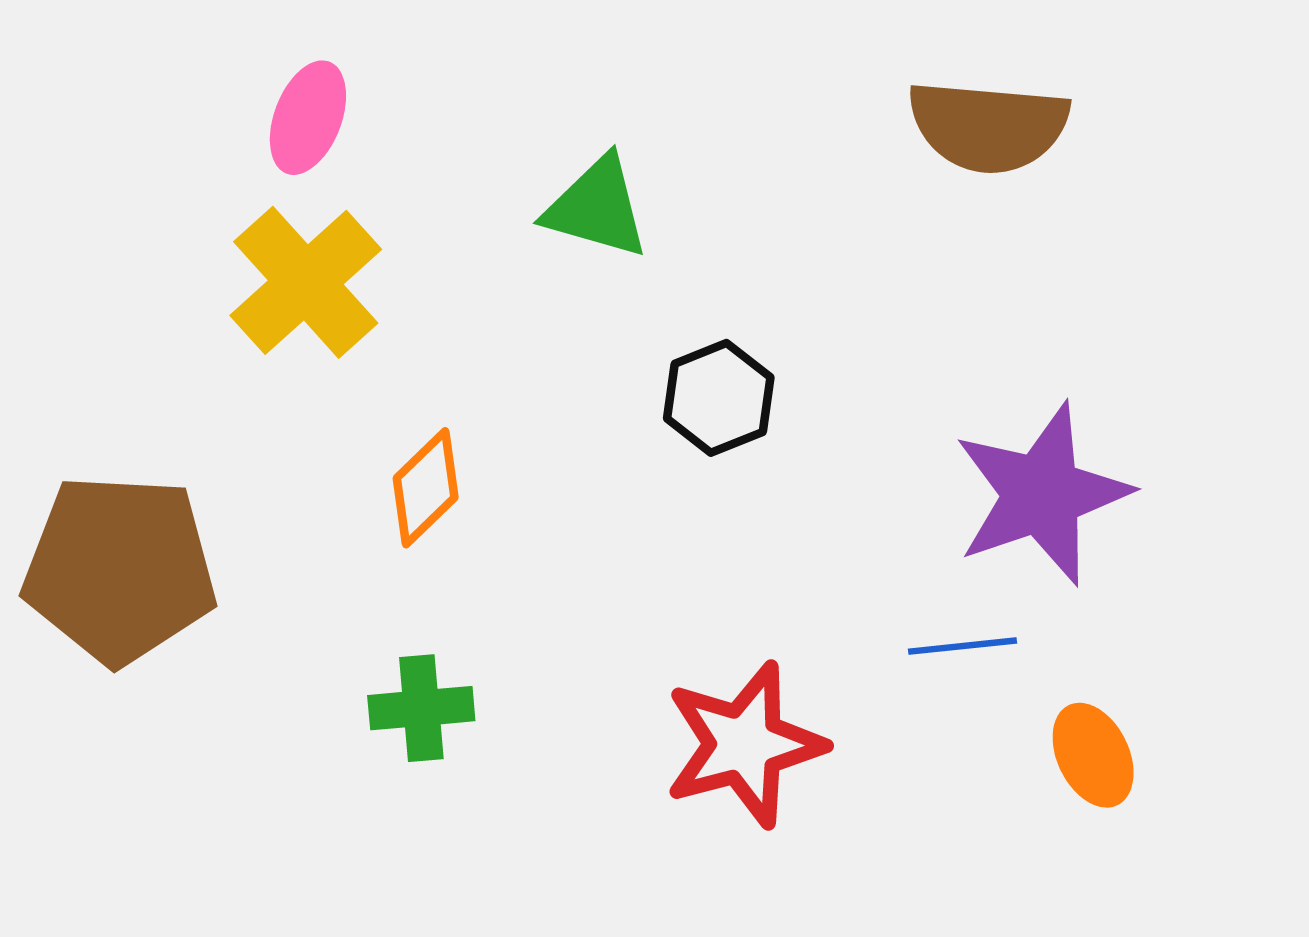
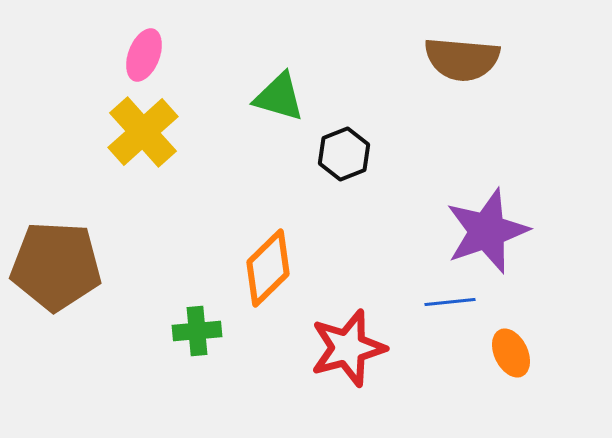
black hexagon: (719, 398) -> (344, 154), moved
orange diamond: (426, 488) -> (268, 268), moved, size x1.4

